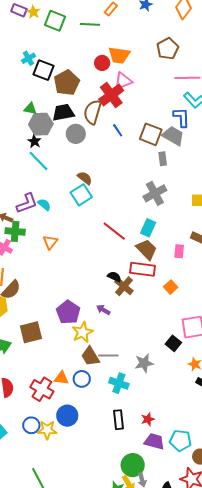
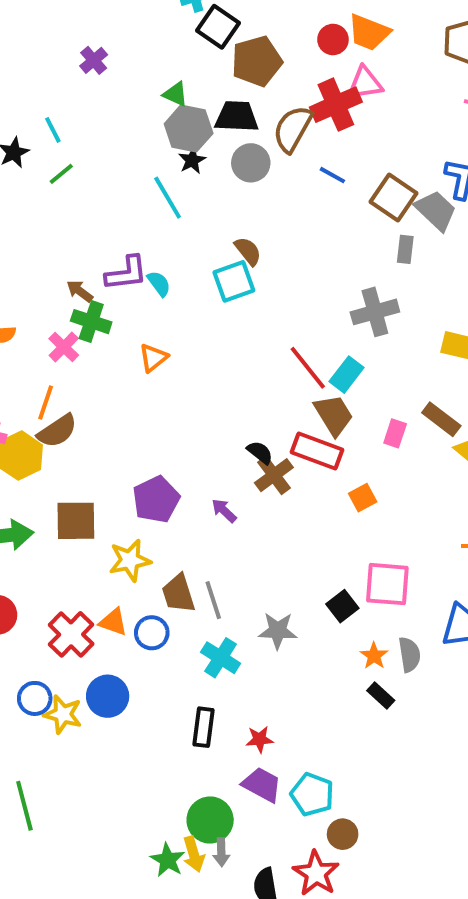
blue line: (118, 130) -> (332, 175), turned -40
black star: (34, 141) -> (192, 160), moved
red line: (114, 231) -> (308, 368), moved
yellow star: (83, 332) -> (130, 560), moved
gray line: (108, 356) -> (213, 600), turned 60

